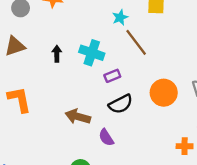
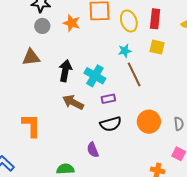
black arrow: (57, 54) -> (65, 71), size x1.5
orange L-shape: (19, 99) -> (31, 125), moved
brown arrow: (78, 117) -> (73, 102), moved

